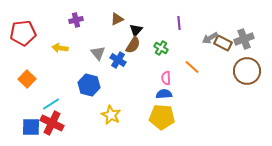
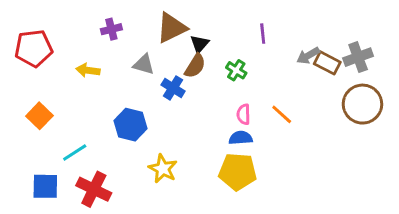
brown triangle: (117, 19) -> (172, 28), size x1.6
gray triangle: (98, 53) -> (144, 64), moved, turned -35
orange line: (192, 67) -> (282, 114), moved
red cross: (52, 123) -> (94, 189), moved

